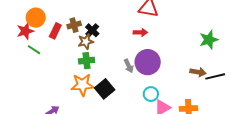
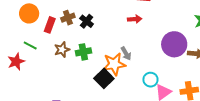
red star: (25, 31) -> (16, 62), moved
brown star: (86, 42) -> (62, 50), moved
purple circle: (148, 62) -> (174, 44), moved
orange star: (82, 85) -> (114, 64), moved

